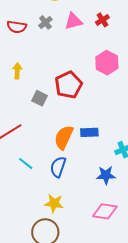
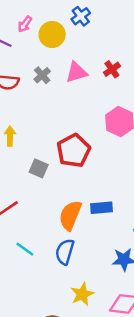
yellow star: (54, 203) -> (82, 294), moved, turned -30

